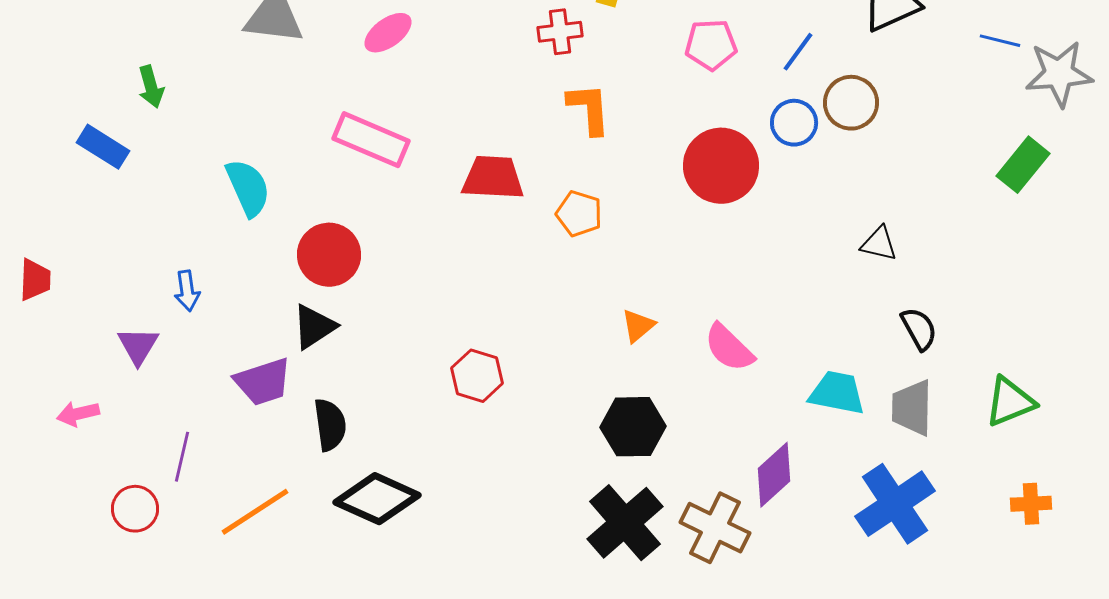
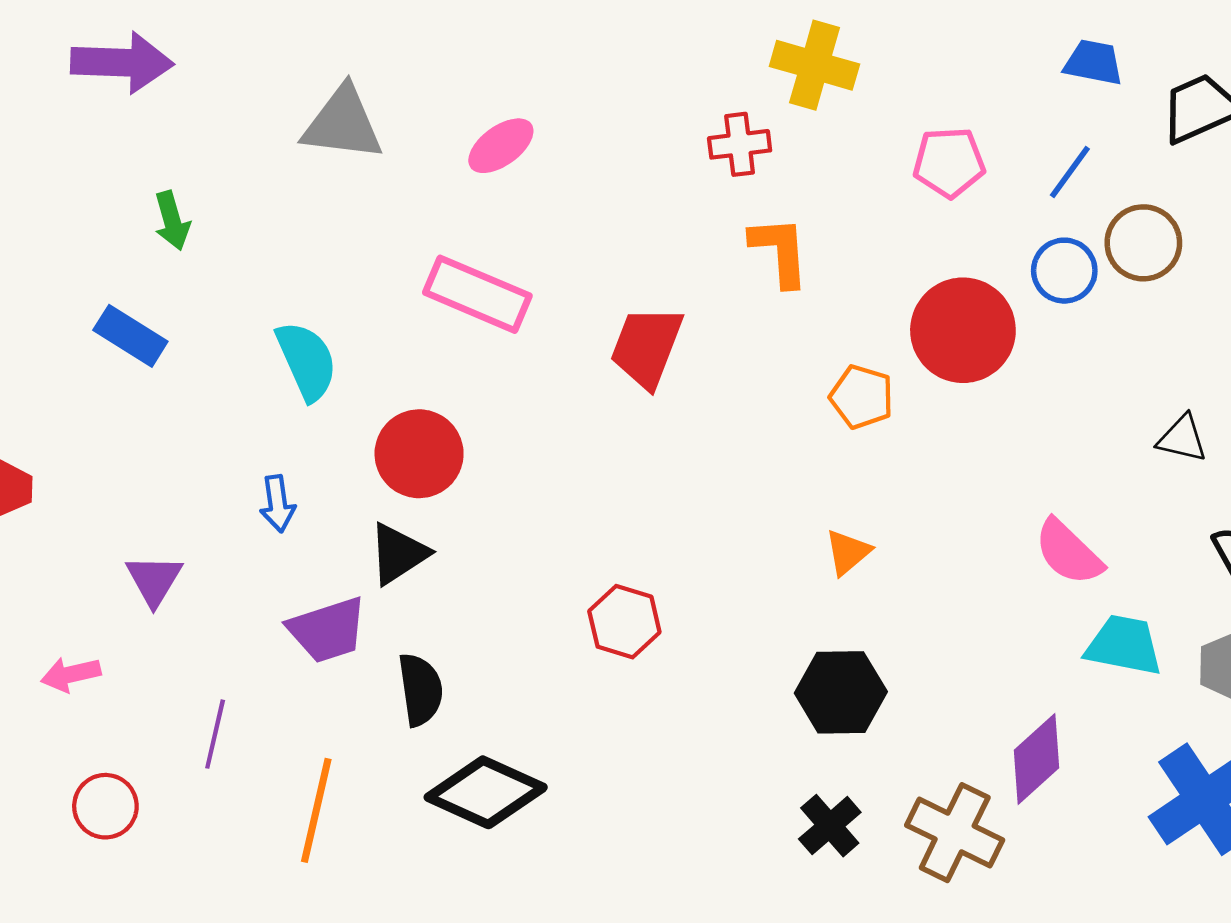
blue rectangle: (103, 147) -> (130, 336), moved
red trapezoid: (493, 178) -> (647, 347), turned -72
orange pentagon: (579, 214) -> (862, 397), moved
blue arrow: (187, 291) -> (277, 504), moved
pink semicircle: (729, 348) -> (1068, 552), moved
red circle: (135, 509) -> (105, 806), moved
orange line: (255, 512) -> (316, 810), turned -44
black cross: (625, 523) -> (830, 826), size x0.6

